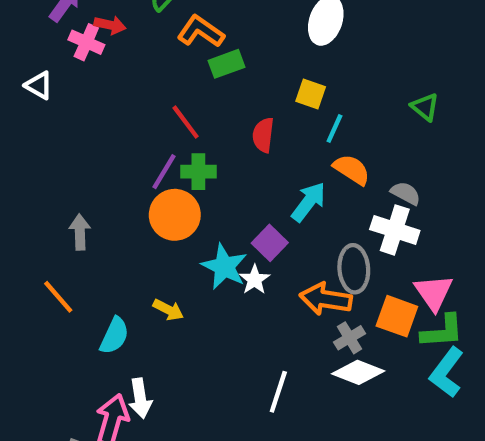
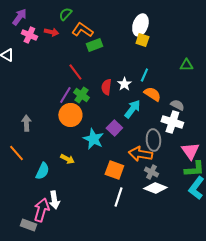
red arrow: (110, 25) -> (51, 32), moved
yellow square: (311, 94) -> (142, 40), moved
green triangle: (425, 107) -> (186, 65), turned -40
red semicircle: (263, 135) -> (106, 87), moved
green cross: (198, 172) -> (81, 95), turned 35
white star: (255, 280) -> (124, 84), moved
orange square: (397, 316) -> (114, 170), moved
gray cross: (350, 338) -> (151, 172), turned -32

